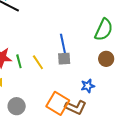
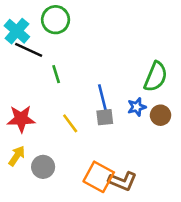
green line: (19, 61) -> (56, 74), moved
blue star: (88, 86) -> (137, 107), moved
gray circle: (17, 106) -> (43, 167), moved

